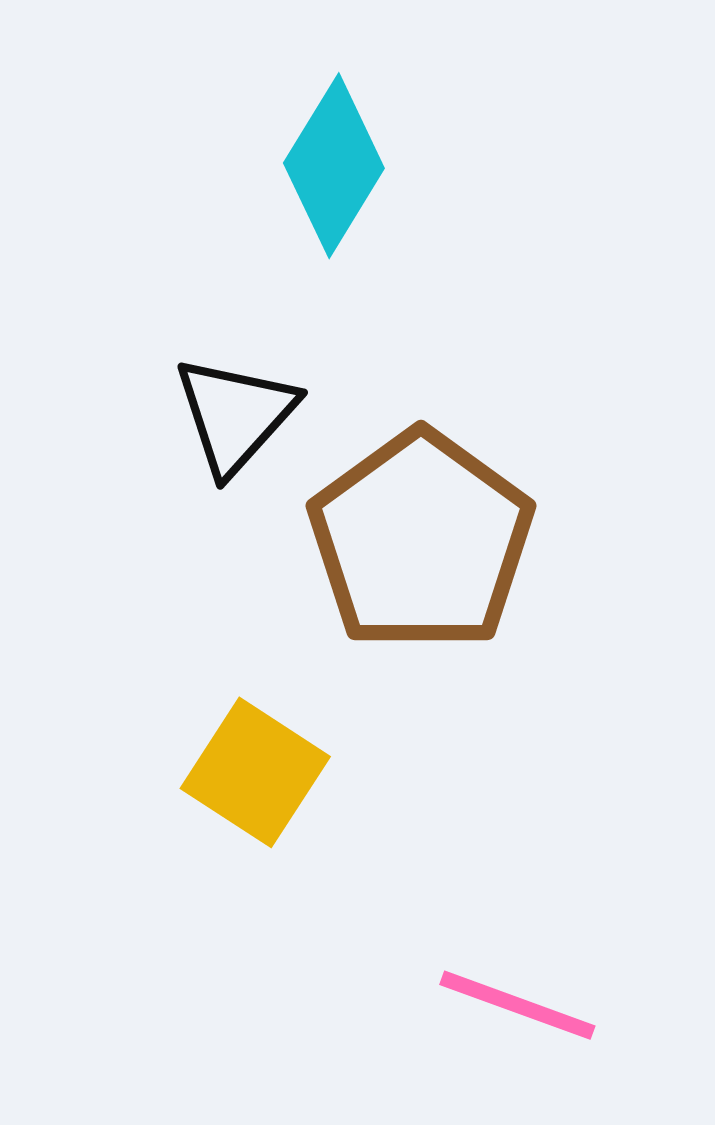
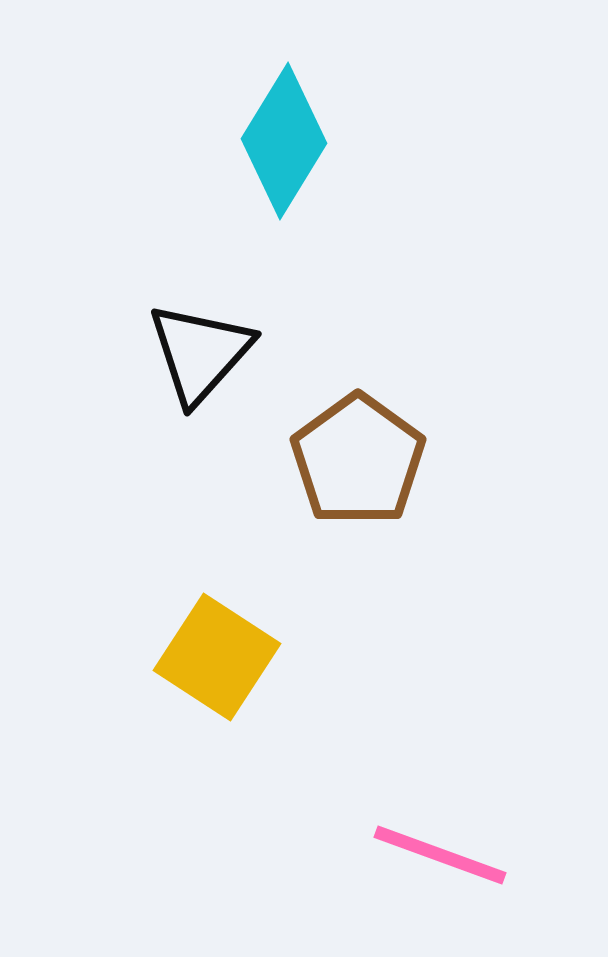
brown pentagon: (421, 541) -> (358, 460), size x0.7

